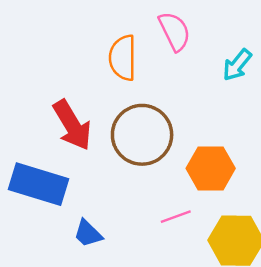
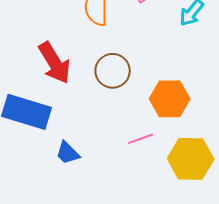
brown circle: (142, 135) -> (113, 71), size x0.7

